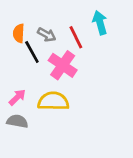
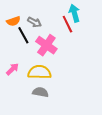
orange semicircle: (19, 33) -> (13, 21), turned -112
red line: (76, 37) -> (67, 24), moved
gray semicircle: (17, 121) -> (40, 92), moved

